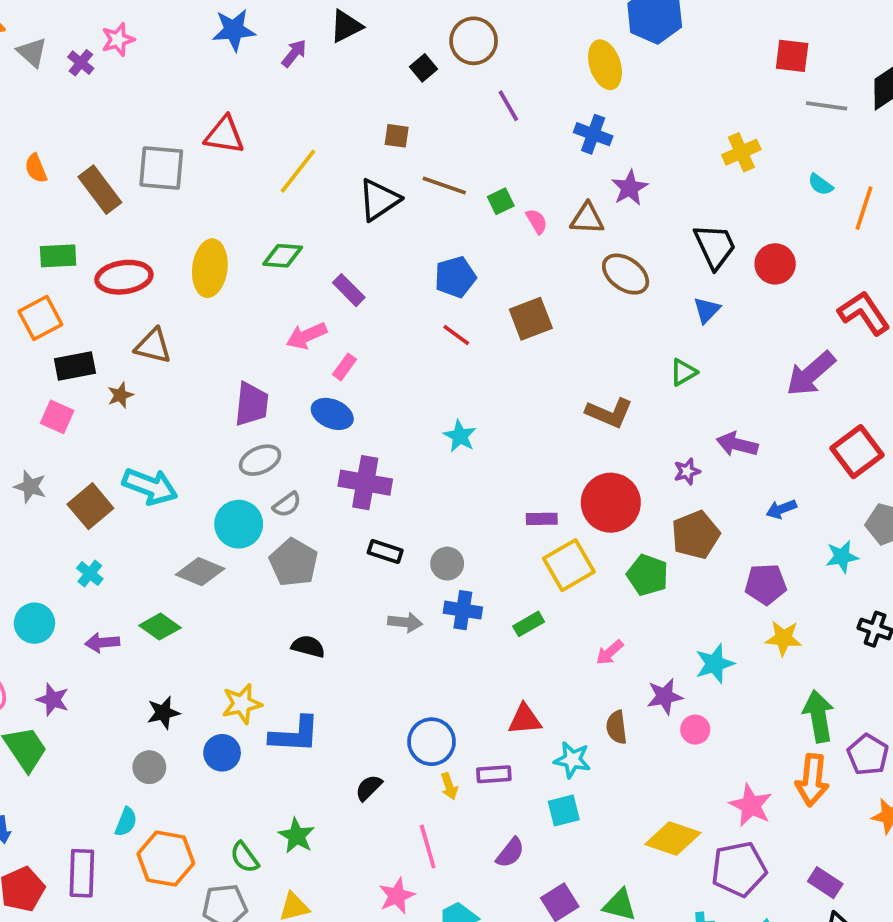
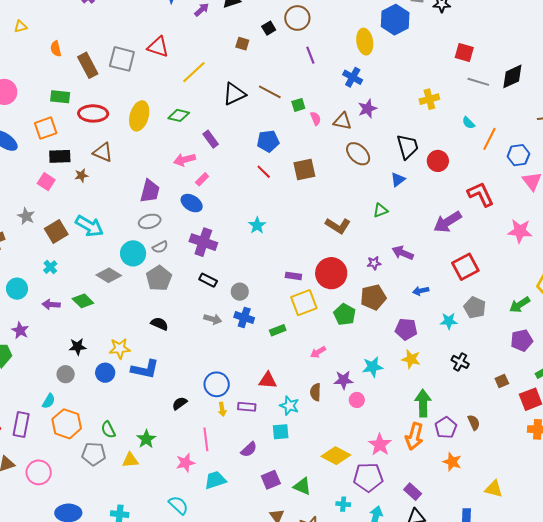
brown square: (397, 136) -> (242, 44), moved
green star: (297, 836) -> (146, 439), moved

